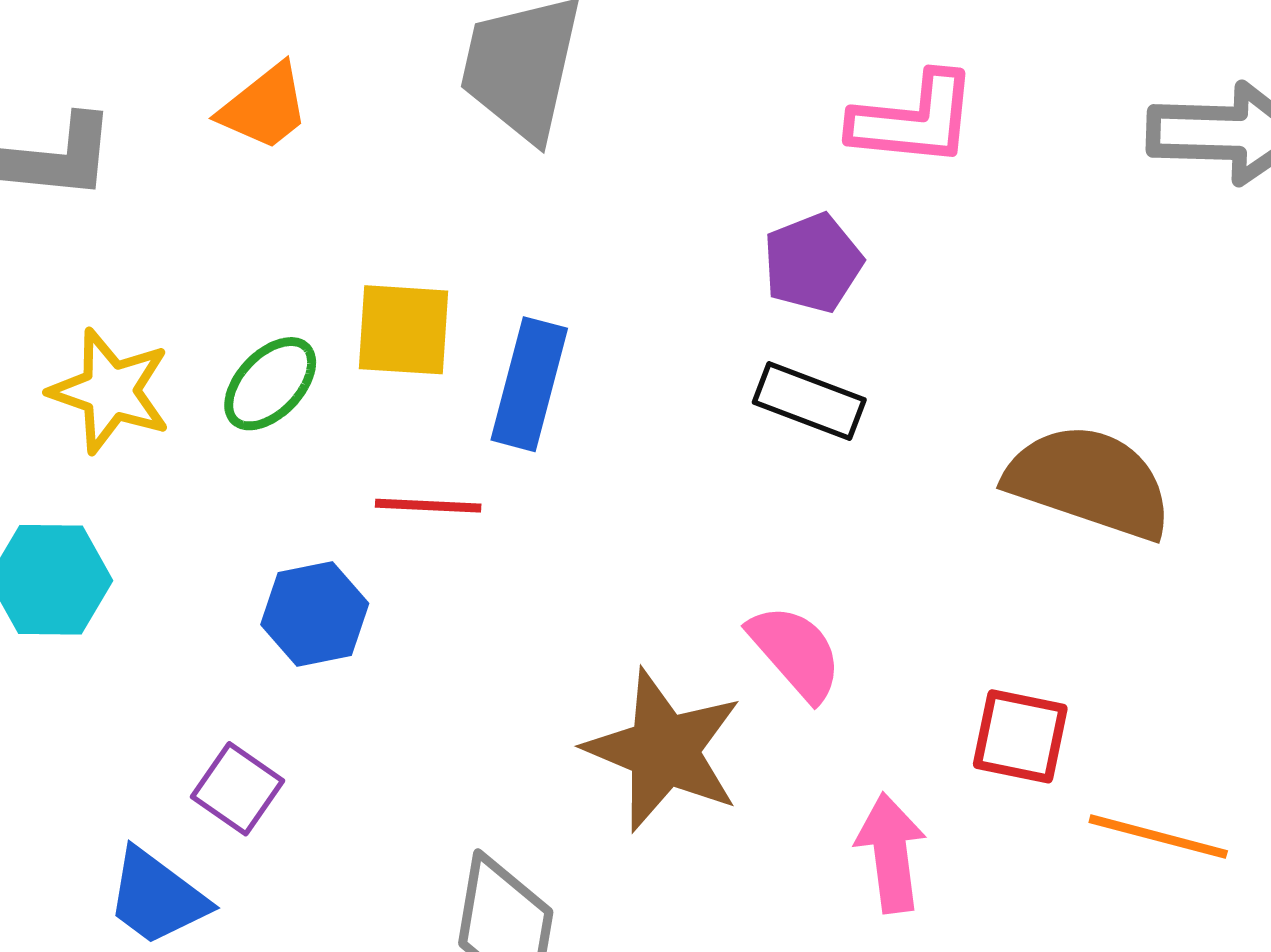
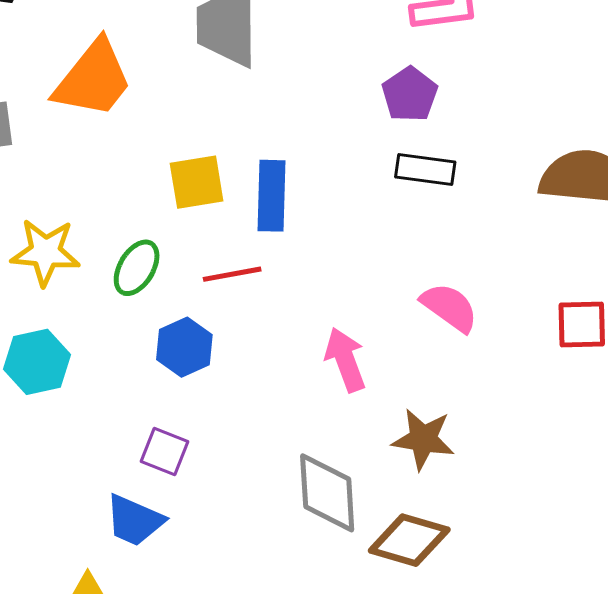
orange trapezoid: (265, 107) -> (93, 79), size x1.6
green ellipse: (270, 384) -> (137, 268), moved
brown star: (664, 750) -> (423, 439), moved, size x0.7
pink arrow: (891, 853) -> (345, 360), moved

